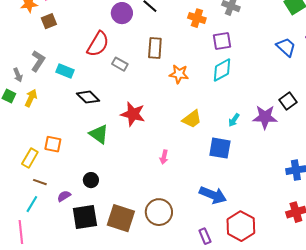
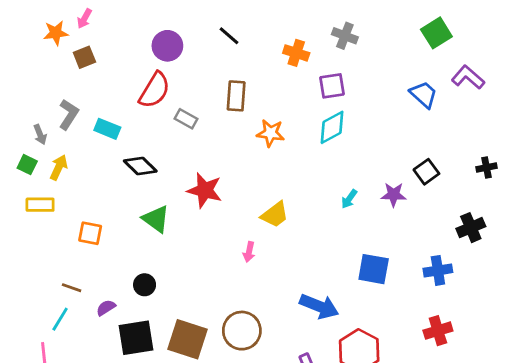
purple circle: (122, 13) -> (167, 46), moved
purple star: (265, 117) -> (394, 195), size x0.7
yellow trapezoid: (192, 119) -> (275, 215), moved
blue square: (220, 148) -> (374, 269), moved
yellow rectangle: (30, 158) -> (40, 205), moved, turned 60

